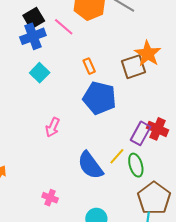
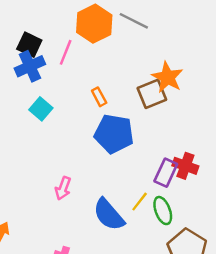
black square: (34, 18) -> (29, 45), turned -30
pink line: (64, 27) -> (66, 52), turned 75
pink arrow: (53, 127) -> (63, 188), moved

